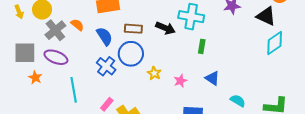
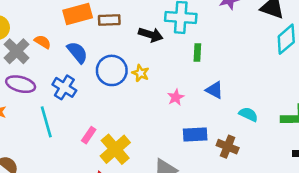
brown rectangle: (133, 29) -> (109, 20), moved
blue cross: (106, 66) -> (64, 87), moved
yellow star: (154, 73) -> (141, 73), moved

